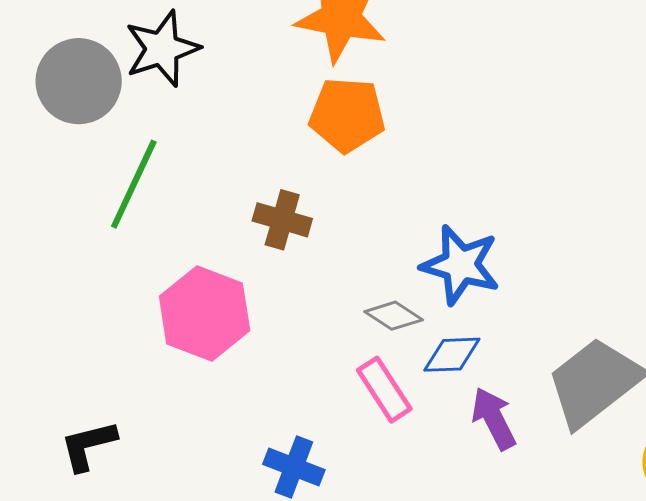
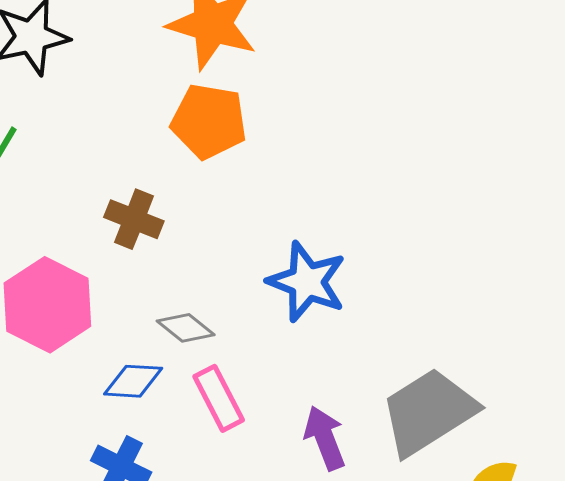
gray diamond: (394, 316) -> (186, 328), moved
blue diamond: (452, 355) -> (133, 381), moved

